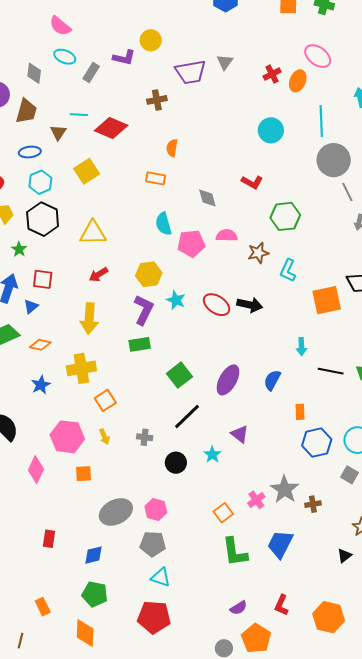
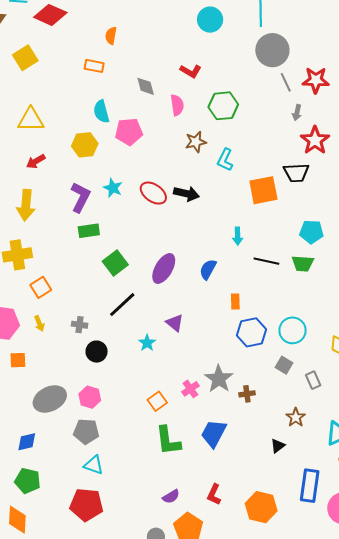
pink semicircle: (227, 235) -> (177, 105), moved, turned 80
yellow hexagon: (149, 274) -> (85, 145), moved
green rectangle: (140, 344) -> (89, 231), moved
black circle: (176, 463) -> (97, 352), moved

